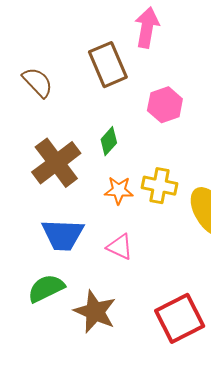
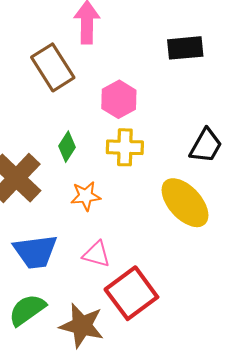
yellow cross: (159, 186) -> (125, 147), moved
red square: (180, 318) -> (131, 293), moved

